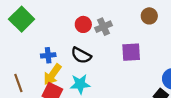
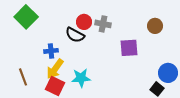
brown circle: (149, 16) -> (155, 26), moved
gray cross: (103, 27) -> (103, 24), turned 35
black semicircle: (81, 55) -> (75, 35), moved

